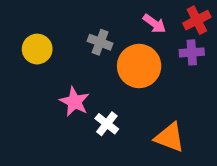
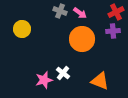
pink arrow: (154, 24) -> (80, 13), moved
gray cross: (100, 42) -> (60, 11), moved
pink star: (75, 102) -> (44, 80), moved, turned 30

